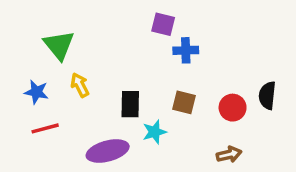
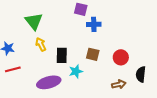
green triangle: (59, 45) -> (34, 21), moved
yellow arrow: (80, 85) -> (41, 44), moved
black semicircle: (267, 95) -> (141, 74), moved

